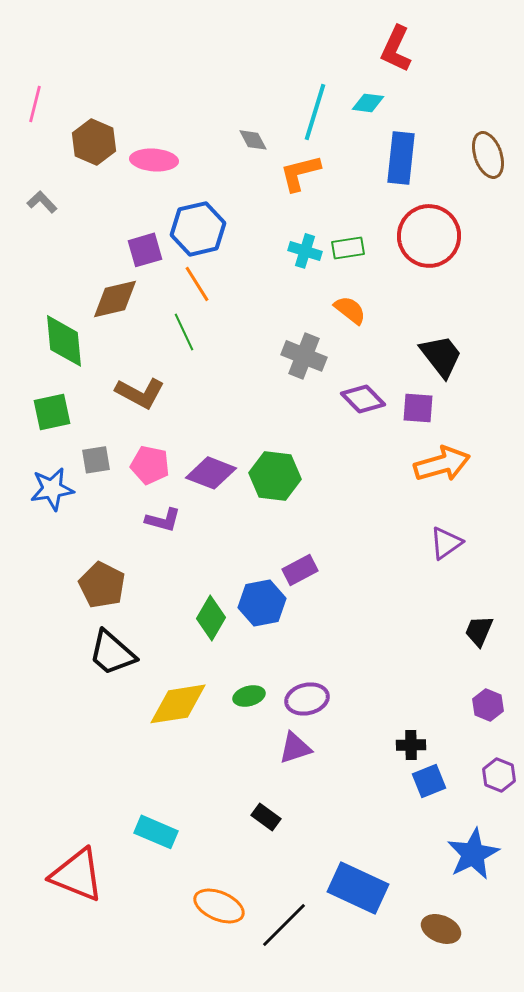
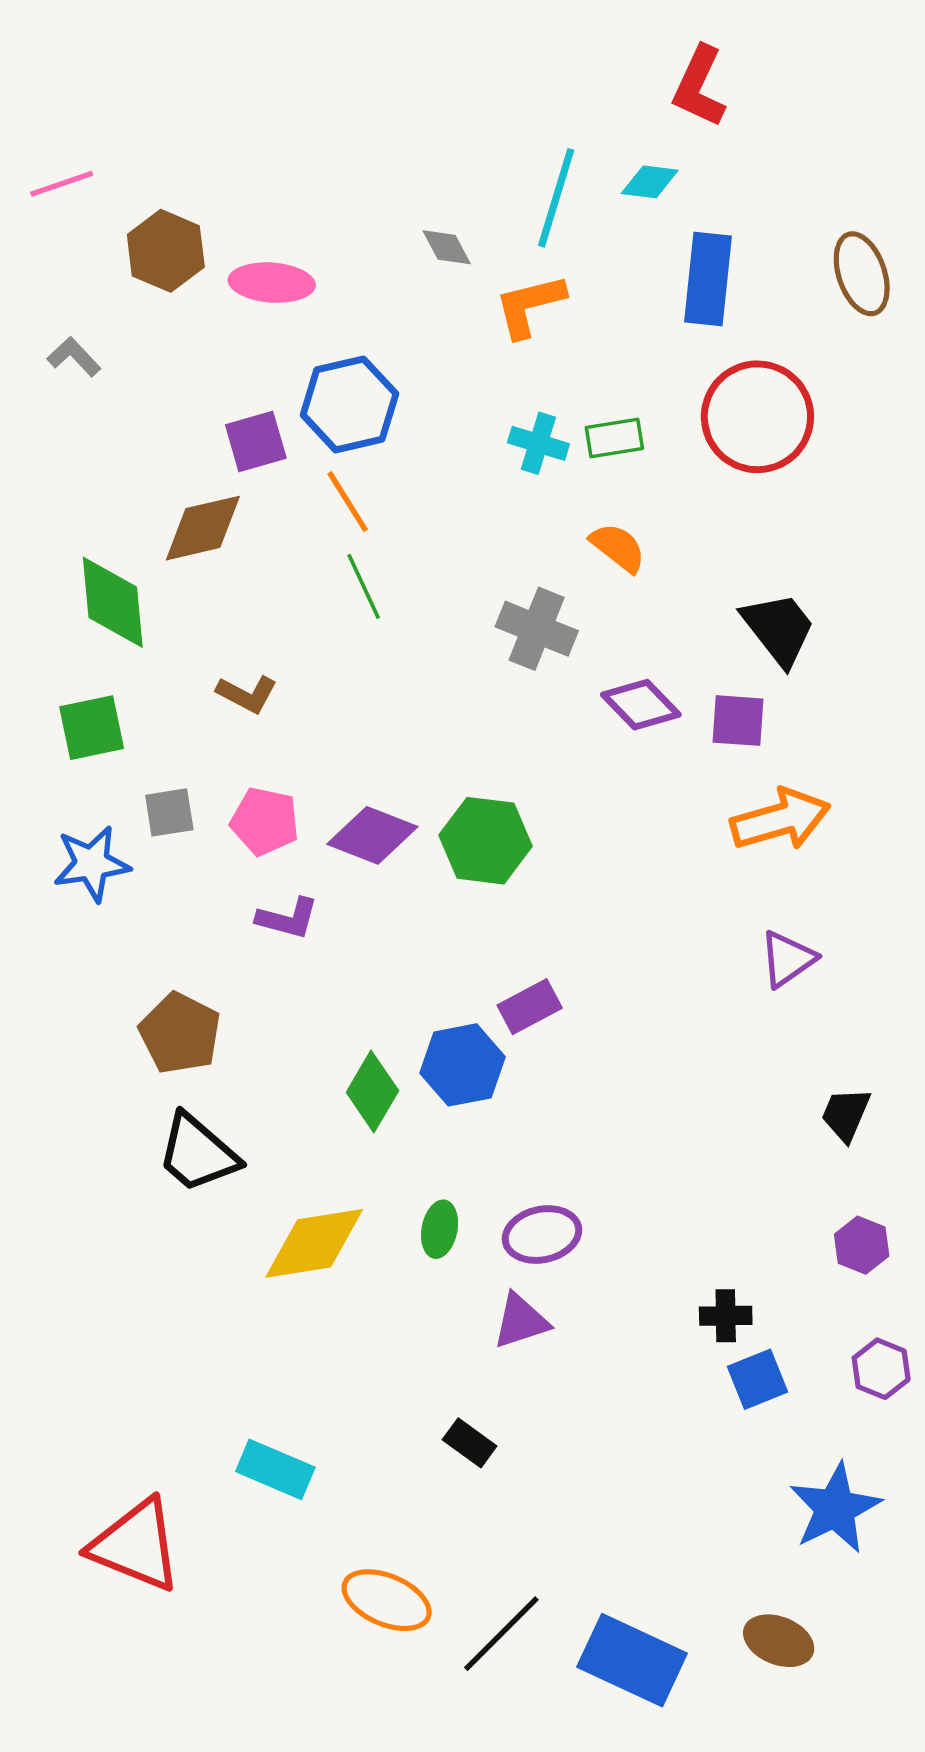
pink line: (35, 104) -> (62, 184), turned 57
green line: (184, 332) -> (364, 586), moved
brown L-shape: (140, 393) -> (247, 694), size x0.7
green ellipse: (249, 696) -> (440, 1229), turned -64
blue rectangle: (358, 888) -> (632, 1660), moved

